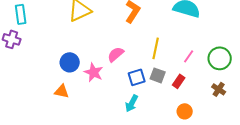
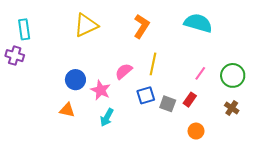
yellow line: (156, 48) -> (153, 64), moved
gray square: (158, 75) -> (168, 104), moved
cyan arrow: (132, 103) -> (107, 117), moved

